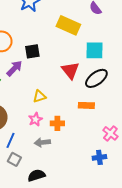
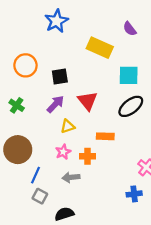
purple arrow: (14, 68) -> (55, 104), moved
red triangle: (70, 70) -> (88, 101), moved
orange rectangle: (86, 105) -> (105, 136), moved

